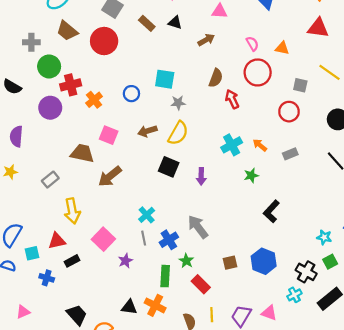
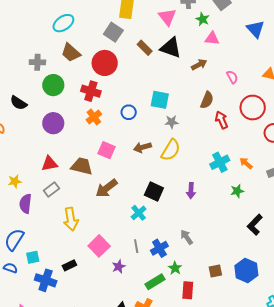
black triangle: (175, 23) -> (171, 48), size x1.6
pink semicircle: (252, 44) -> (232, 77), moved
red circle: (258, 72) -> (253, 108), moved
red cross: (71, 85) -> (91, 91), moved, turned 30
purple semicircle: (16, 136) -> (25, 204), moved
black square: (169, 167) -> (154, 192), moved
cyan cross: (147, 215) -> (139, 213), moved
gray arrow: (198, 227) -> (187, 237), size x0.7
red triangle: (57, 241) -> (49, 164), moved
green rectangle: (165, 276) -> (155, 282), turned 54
blue cross: (47, 278) -> (46, 280), size x1.5
red rectangle: (201, 284) -> (188, 290), turned 48

